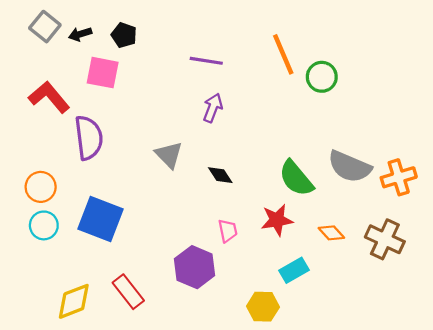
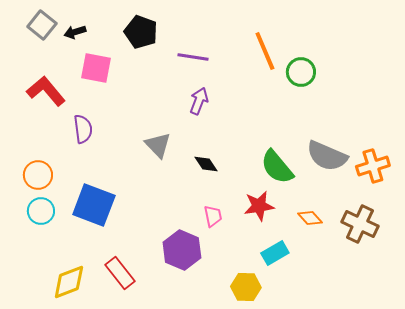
black pentagon: (124, 35) -> (141, 32), moved, size x1.4
purple semicircle: (89, 138) -> (83, 129), size x0.7

